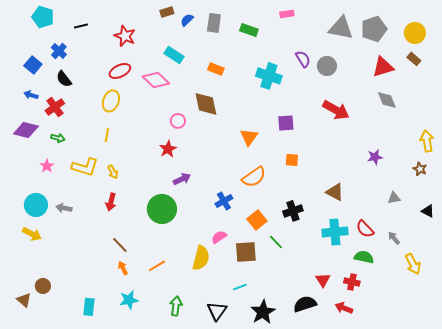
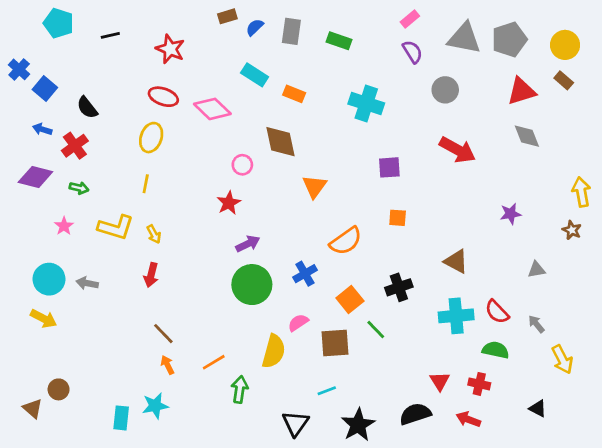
pink rectangle: (287, 14) -> (410, 19), moved, turned -32
blue cross: (59, 51) -> (19, 69), moved
cyan rectangle: (174, 55) -> (255, 75), moved
purple semicircle: (303, 59) -> (413, 52), moved
red ellipse: (120, 71) -> (163, 97), turned 45
orange triangle: (249, 137) -> (315, 187), moved
green circle: (162, 209) -> (252, 285), moved
black triangle: (428, 211) -> (538, 408), moved
cyan star: (129, 300) -> (155, 406), moved
green arrow: (176, 306) -> (240, 389), moved

